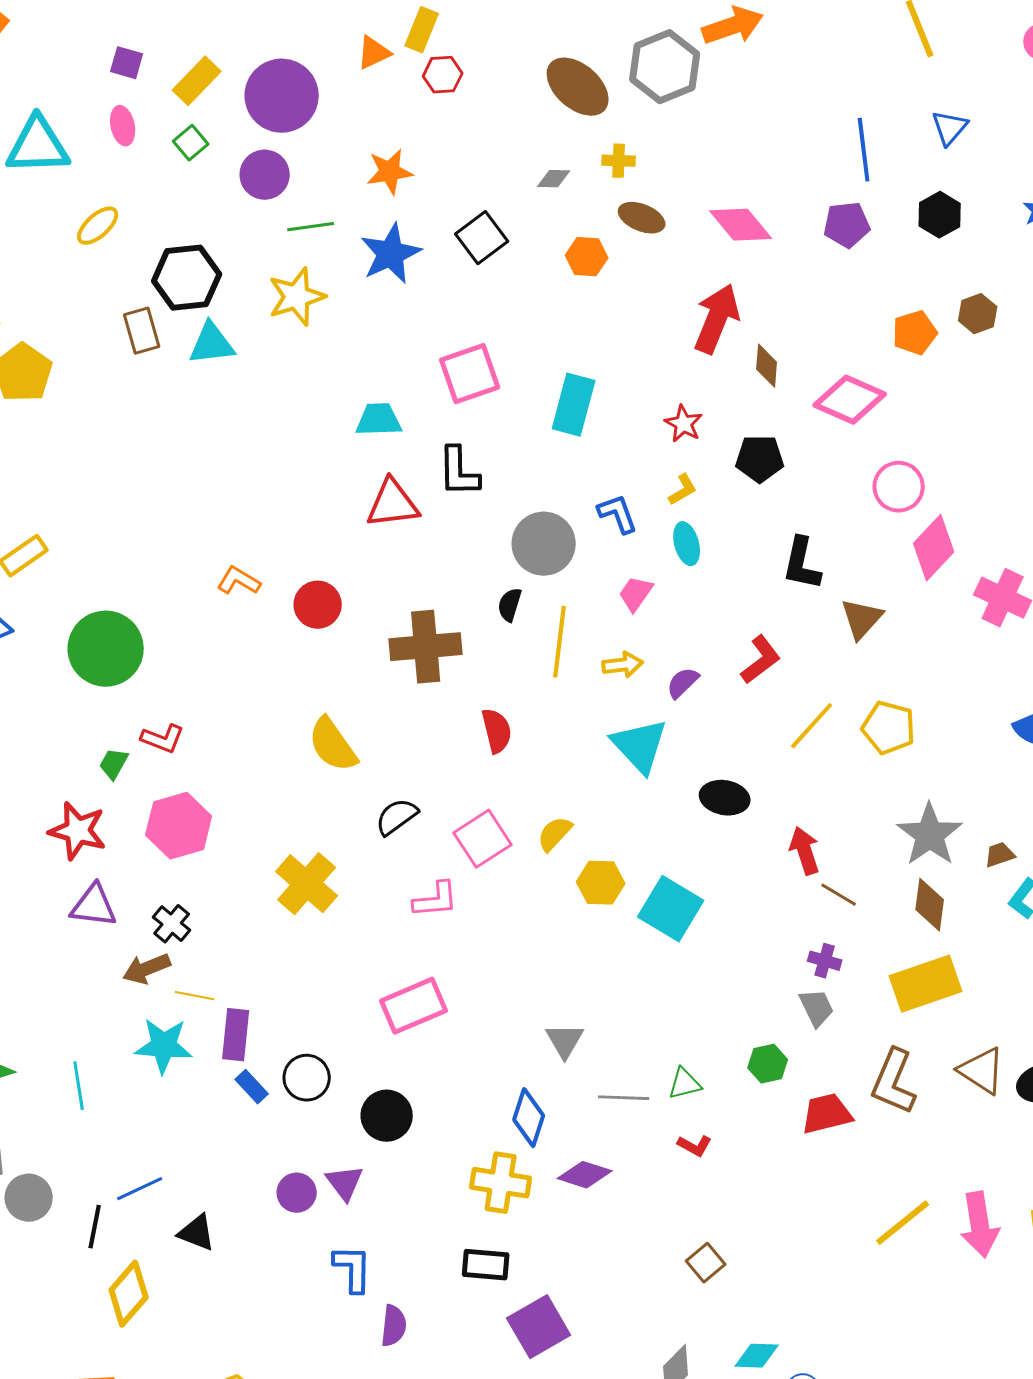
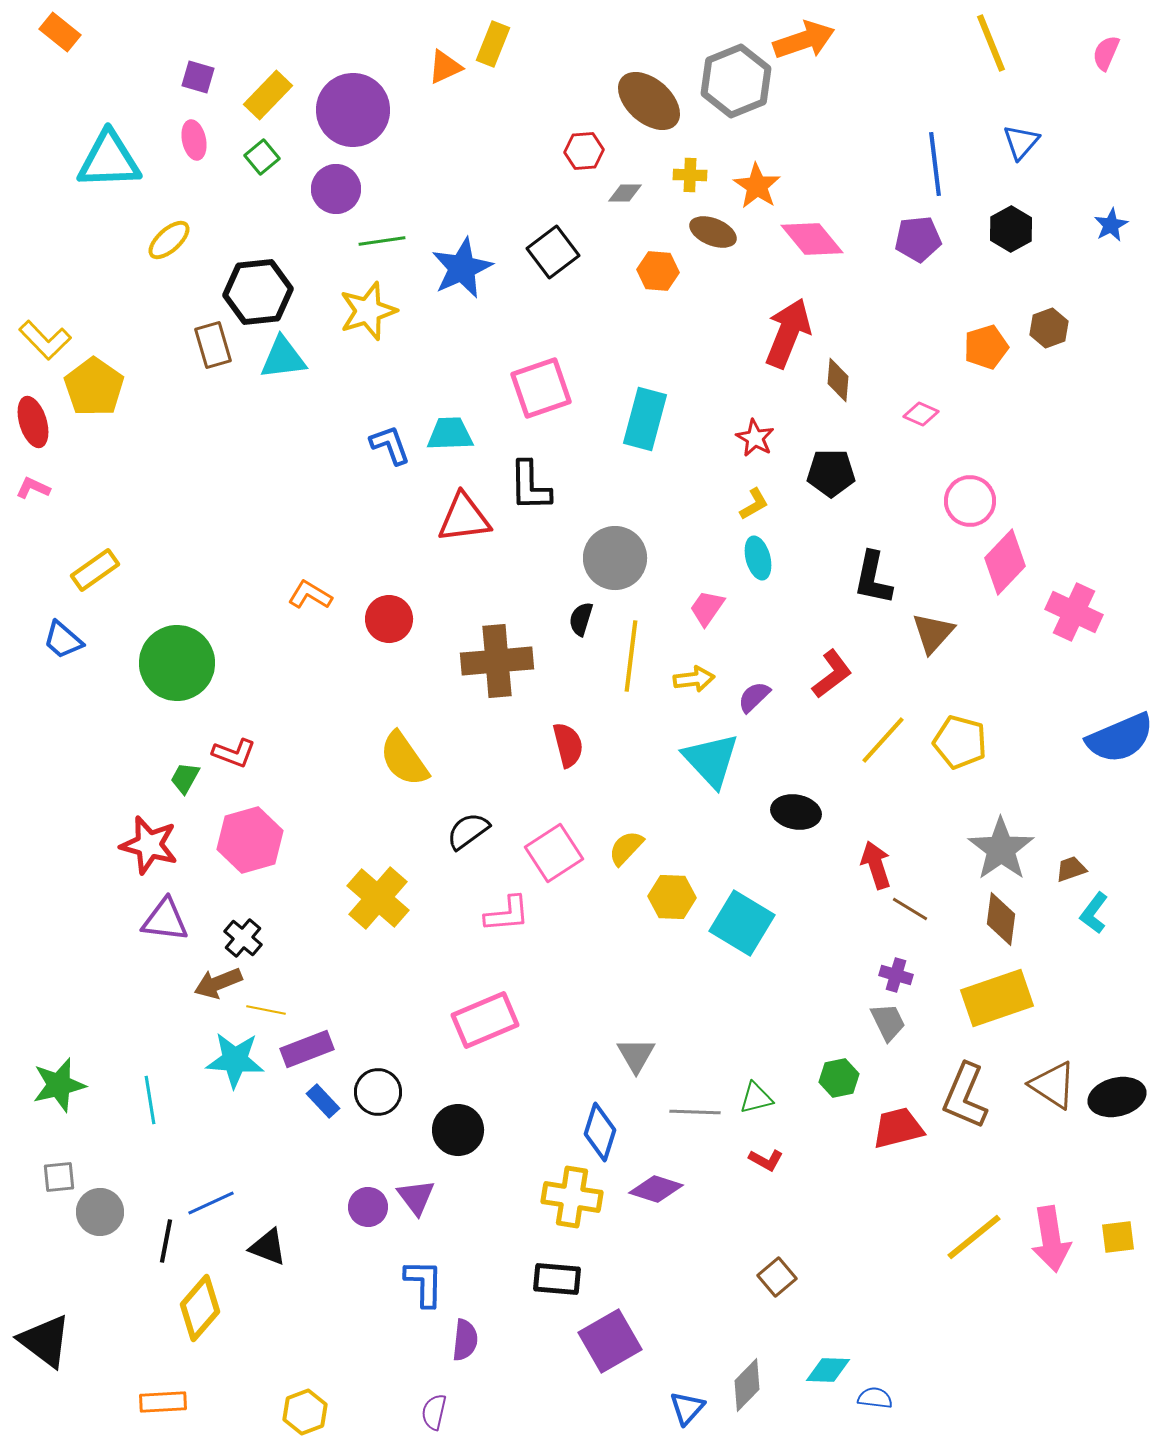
red hexagon: (443, 75) -> (584, 151), moved
orange star: (390, 172) -> (757, 186), moved, turned -30
pink diamond: (850, 400) -> (921, 414), size x0.5
blue L-shape: (618, 514) -> (390, 445), moved
purple rectangle: (236, 1035) -> (307, 1049), turned 63

